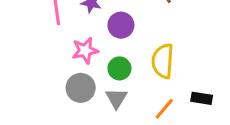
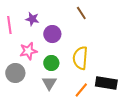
gray circle: (81, 88) -> (15, 73), moved
black rectangle: (202, 98) -> (106, 83), size x1.5

